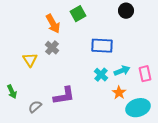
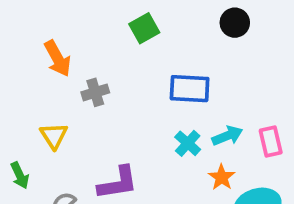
orange arrow: (53, 24) -> (58, 58), moved
gray cross: (52, 48) -> (95, 92), turned 32
yellow triangle: (30, 60) -> (54, 136), moved

